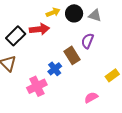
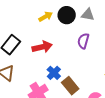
red arrow: (39, 29) -> (42, 47), moved
brown rectangle: (72, 55) -> (70, 86), moved

